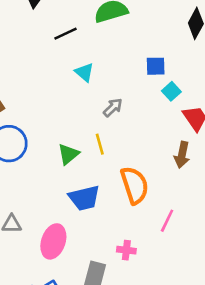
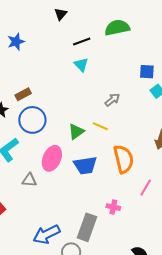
cyan triangle: (84, 72) -> (81, 65), moved
yellow line: (100, 144) -> (100, 126), turned -56
pink ellipse: (53, 241) -> (52, 158), moved

